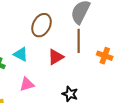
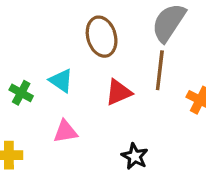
brown ellipse: (42, 25) -> (102, 37), turned -50

